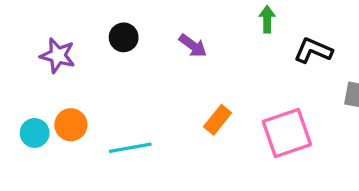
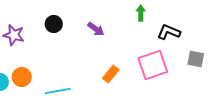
pink square: (287, 133) -> (153, 65), moved

